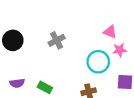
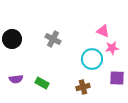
gray cross: (57, 40) -> (53, 39), turned -35

